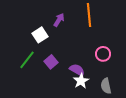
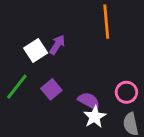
purple arrow: (59, 20) -> (57, 45), moved
pink circle: (103, 54) -> (126, 92), moved

